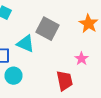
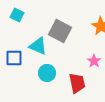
cyan circle: (14, 76) -> (47, 73), moved

